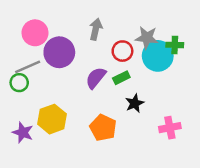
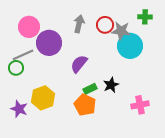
green cross: (175, 45) -> (145, 17), moved
red circle: (122, 51) -> (105, 25), moved
green rectangle: (121, 78) -> (90, 89), moved

